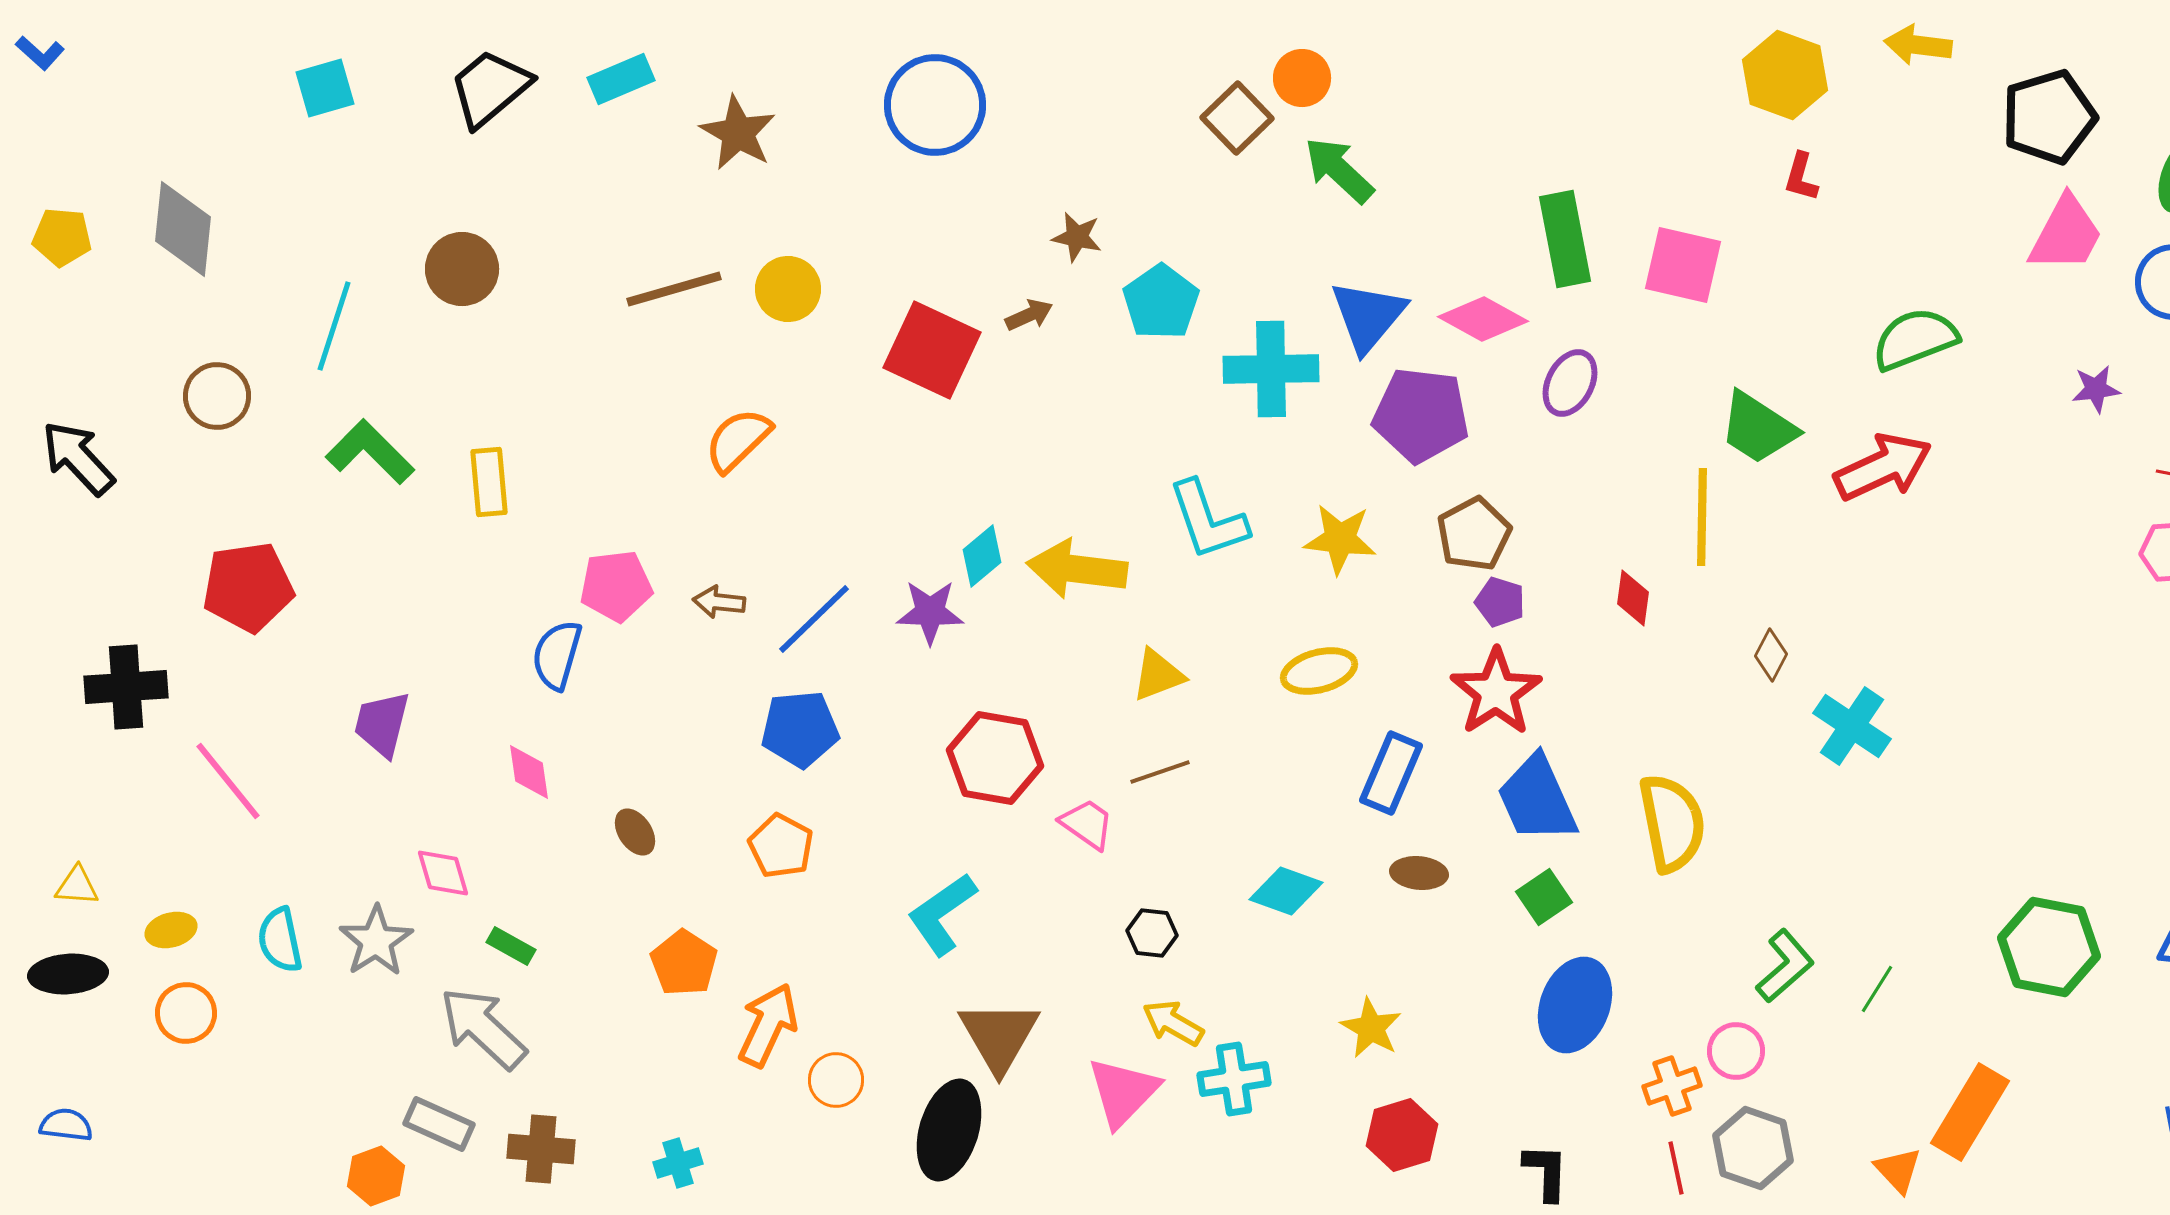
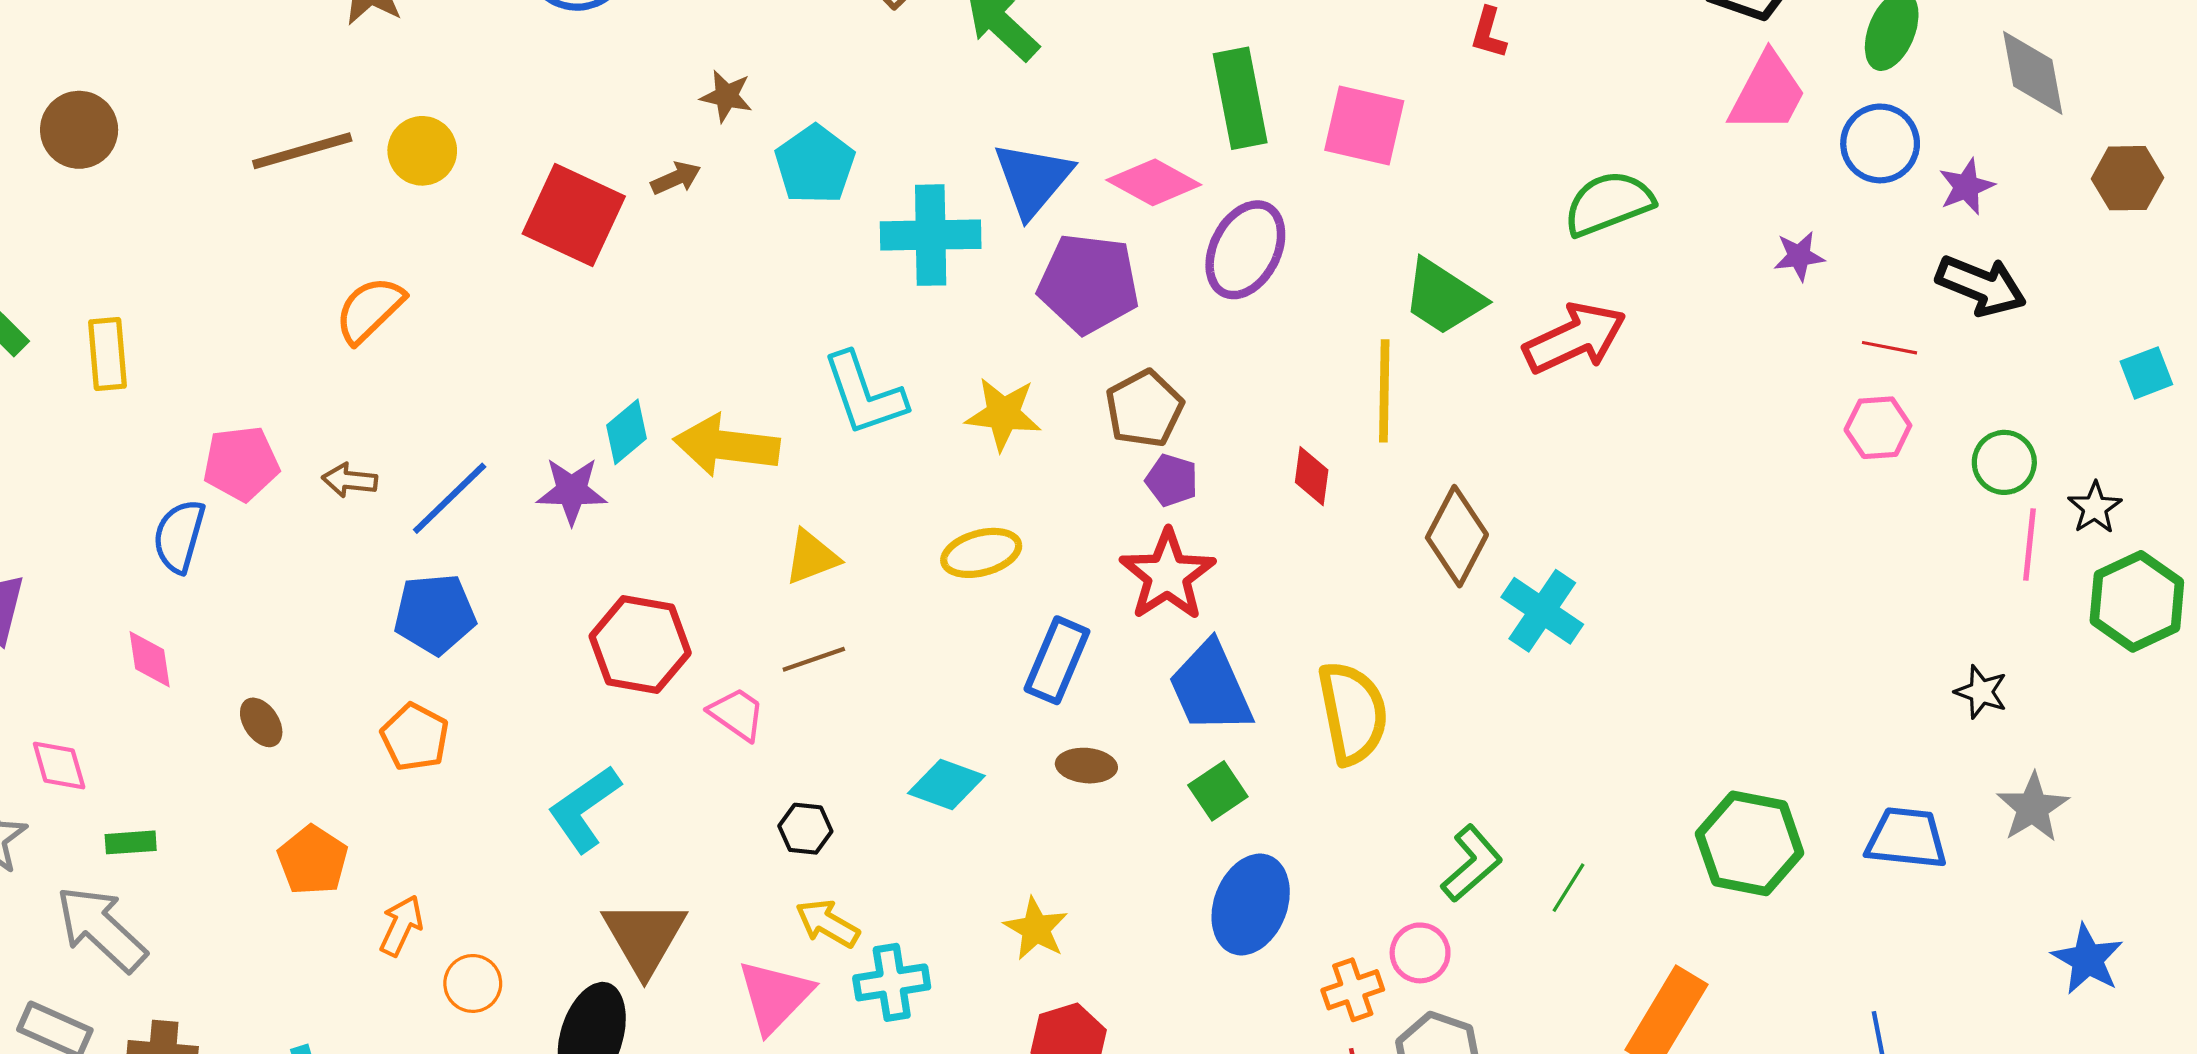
purple ellipse: (1570, 383) -> (1245, 250), size x1.4
brown diamond: (1771, 655) -> (1457, 536), size x1.8
green rectangle: (511, 946) -> (131, 842), turned -33
orange arrow: (768, 1025) -> (401, 926), size x0.7

